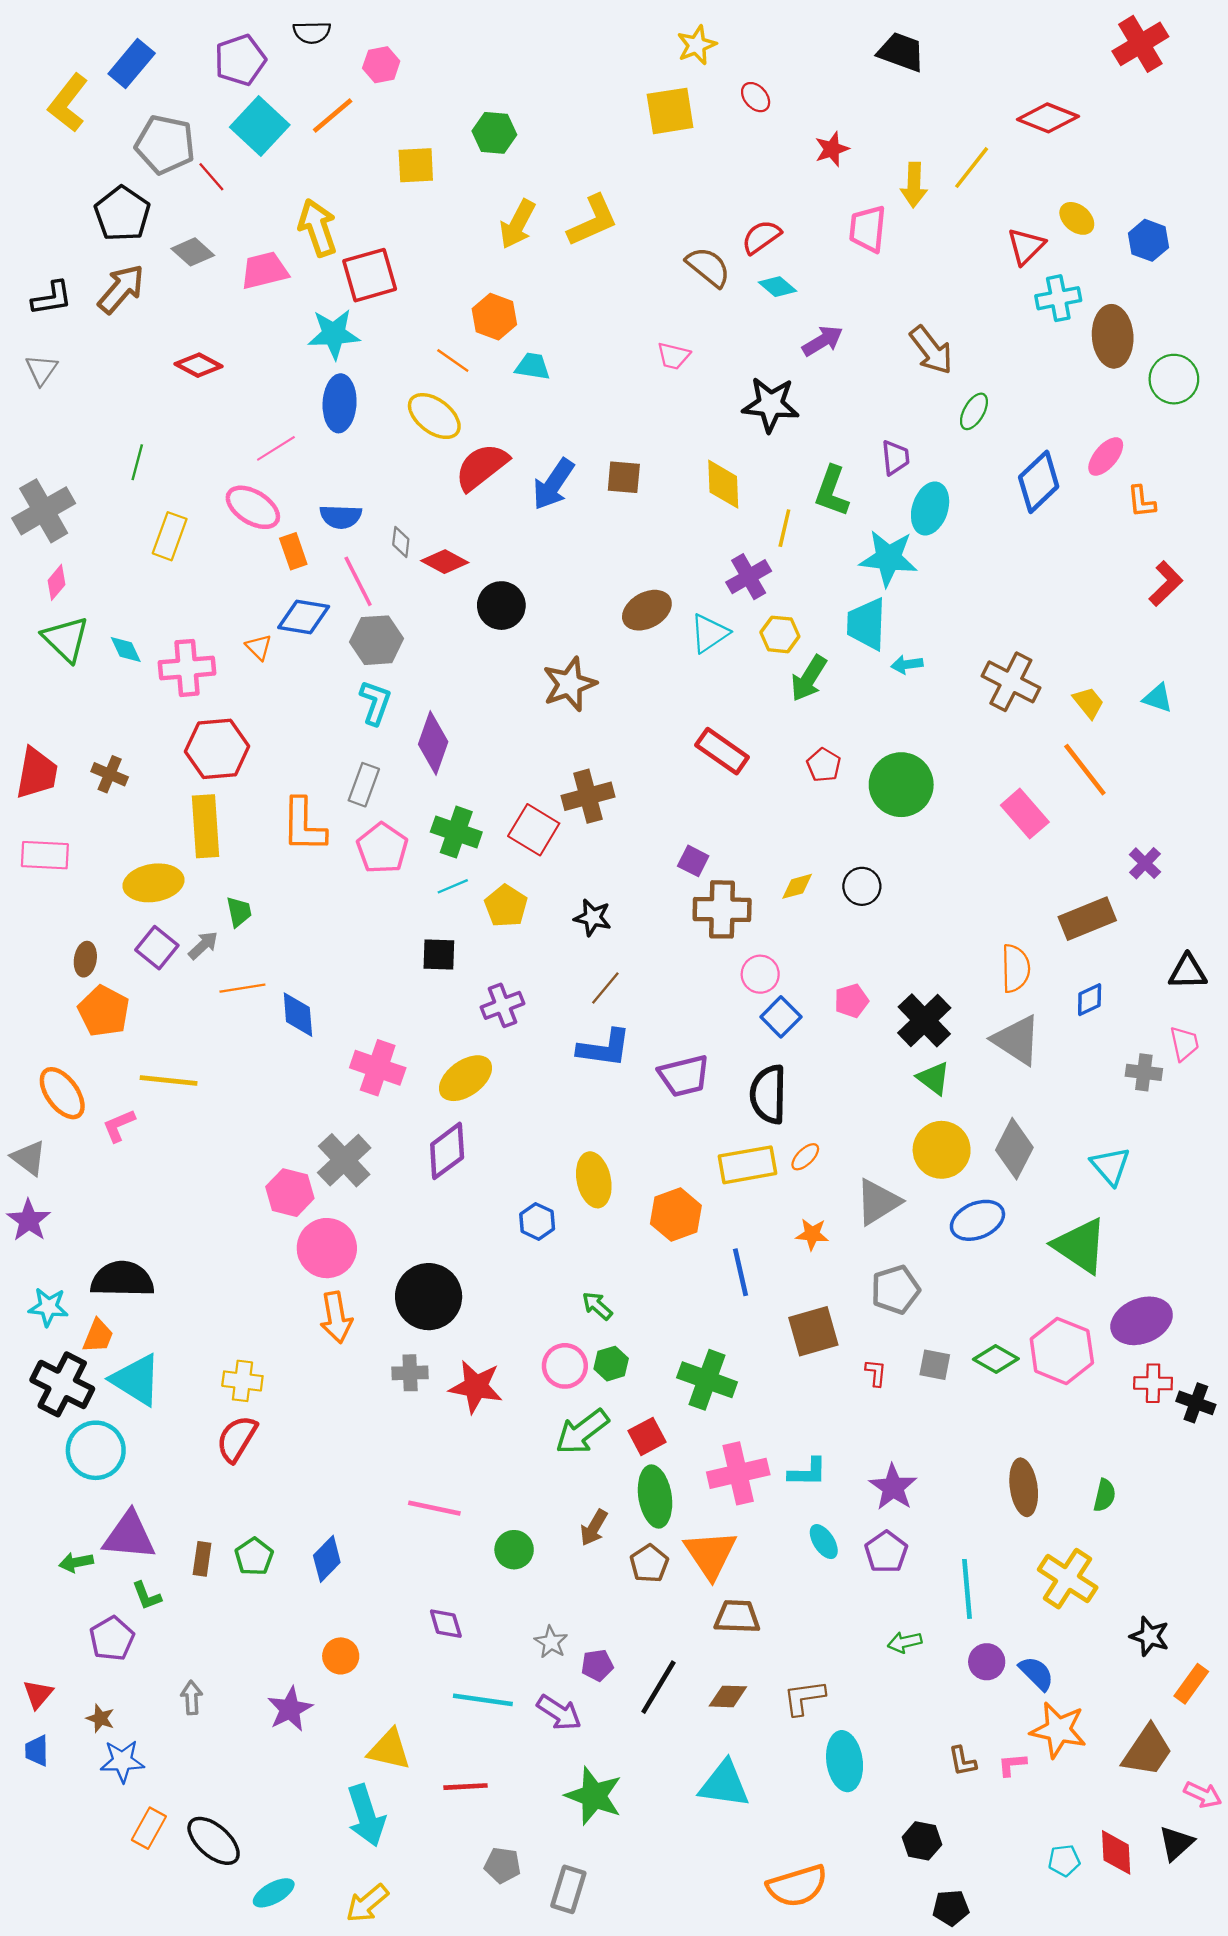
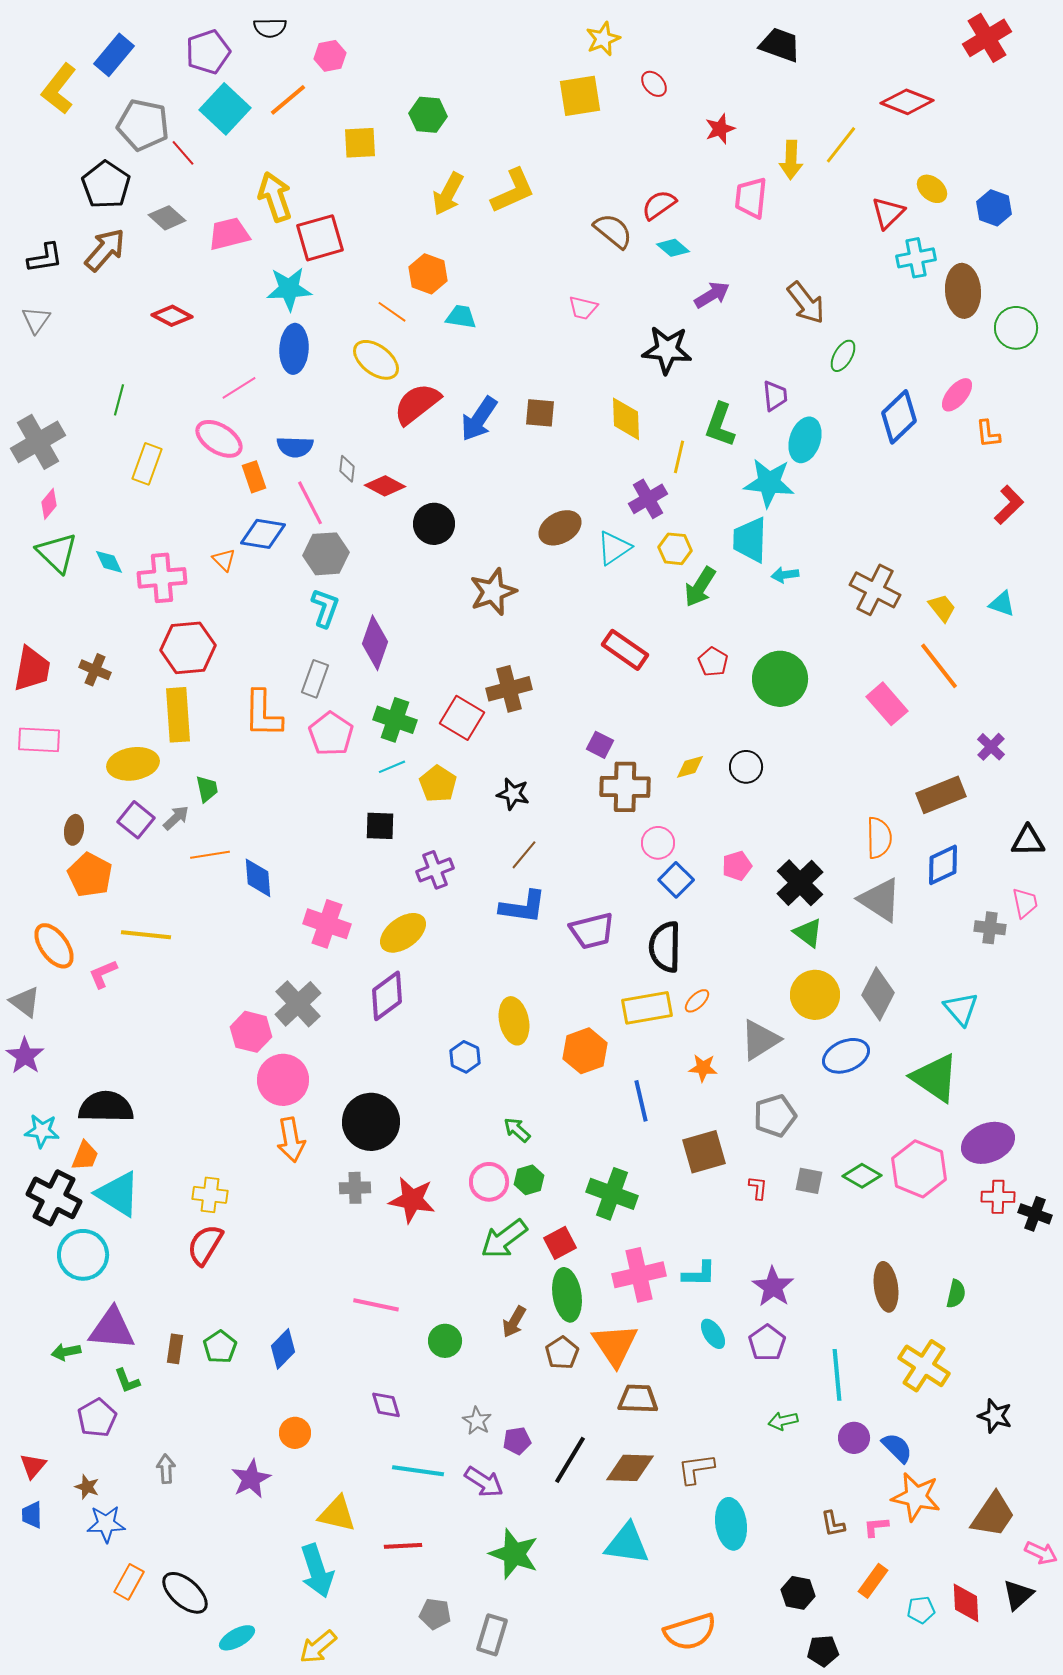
blue diamond: (1090, 1000) -> (943, 865), size x1.4
orange rectangle: (1191, 1684) -> (873, 1581), moved
brown diamond: (728, 1696) -> (630, 1468), size x1.4

